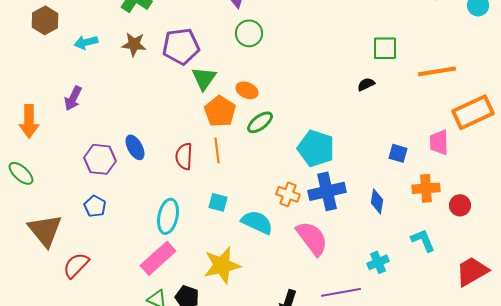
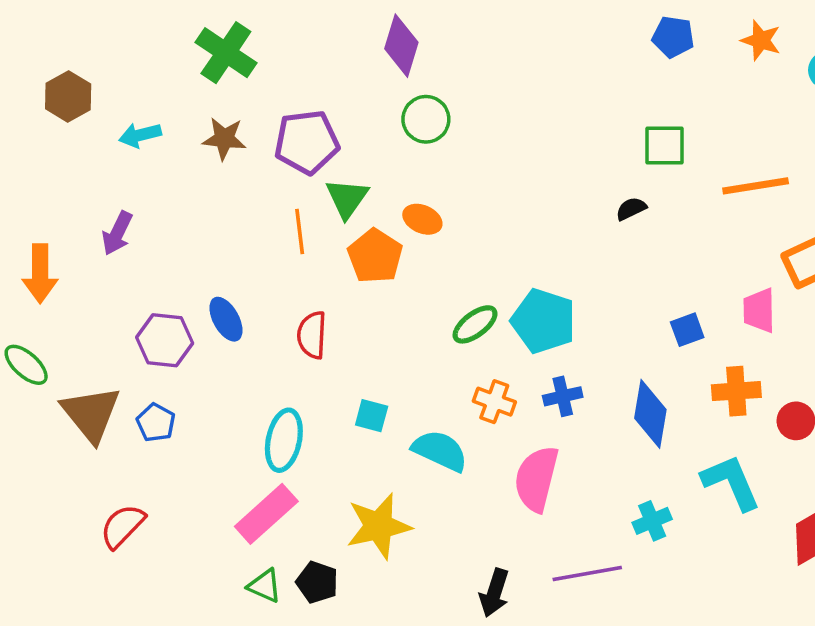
green ellipse: (260, 122) -> (475, 324), moved
orange line: (217, 150) -> (300, 231), moved
blue square: (398, 153) -> (687, 330), turned -36
blue cross: (327, 191) -> (563, 396), size x0.6
blue diamond: (377, 201) -> (650, 414), size x1.5
brown triangle: (45, 230) -> (91, 414), moved
pink semicircle: (312, 238) -> (536, 479), turned -129
cyan L-shape: (423, 240) -> (731, 482), size x1.4

